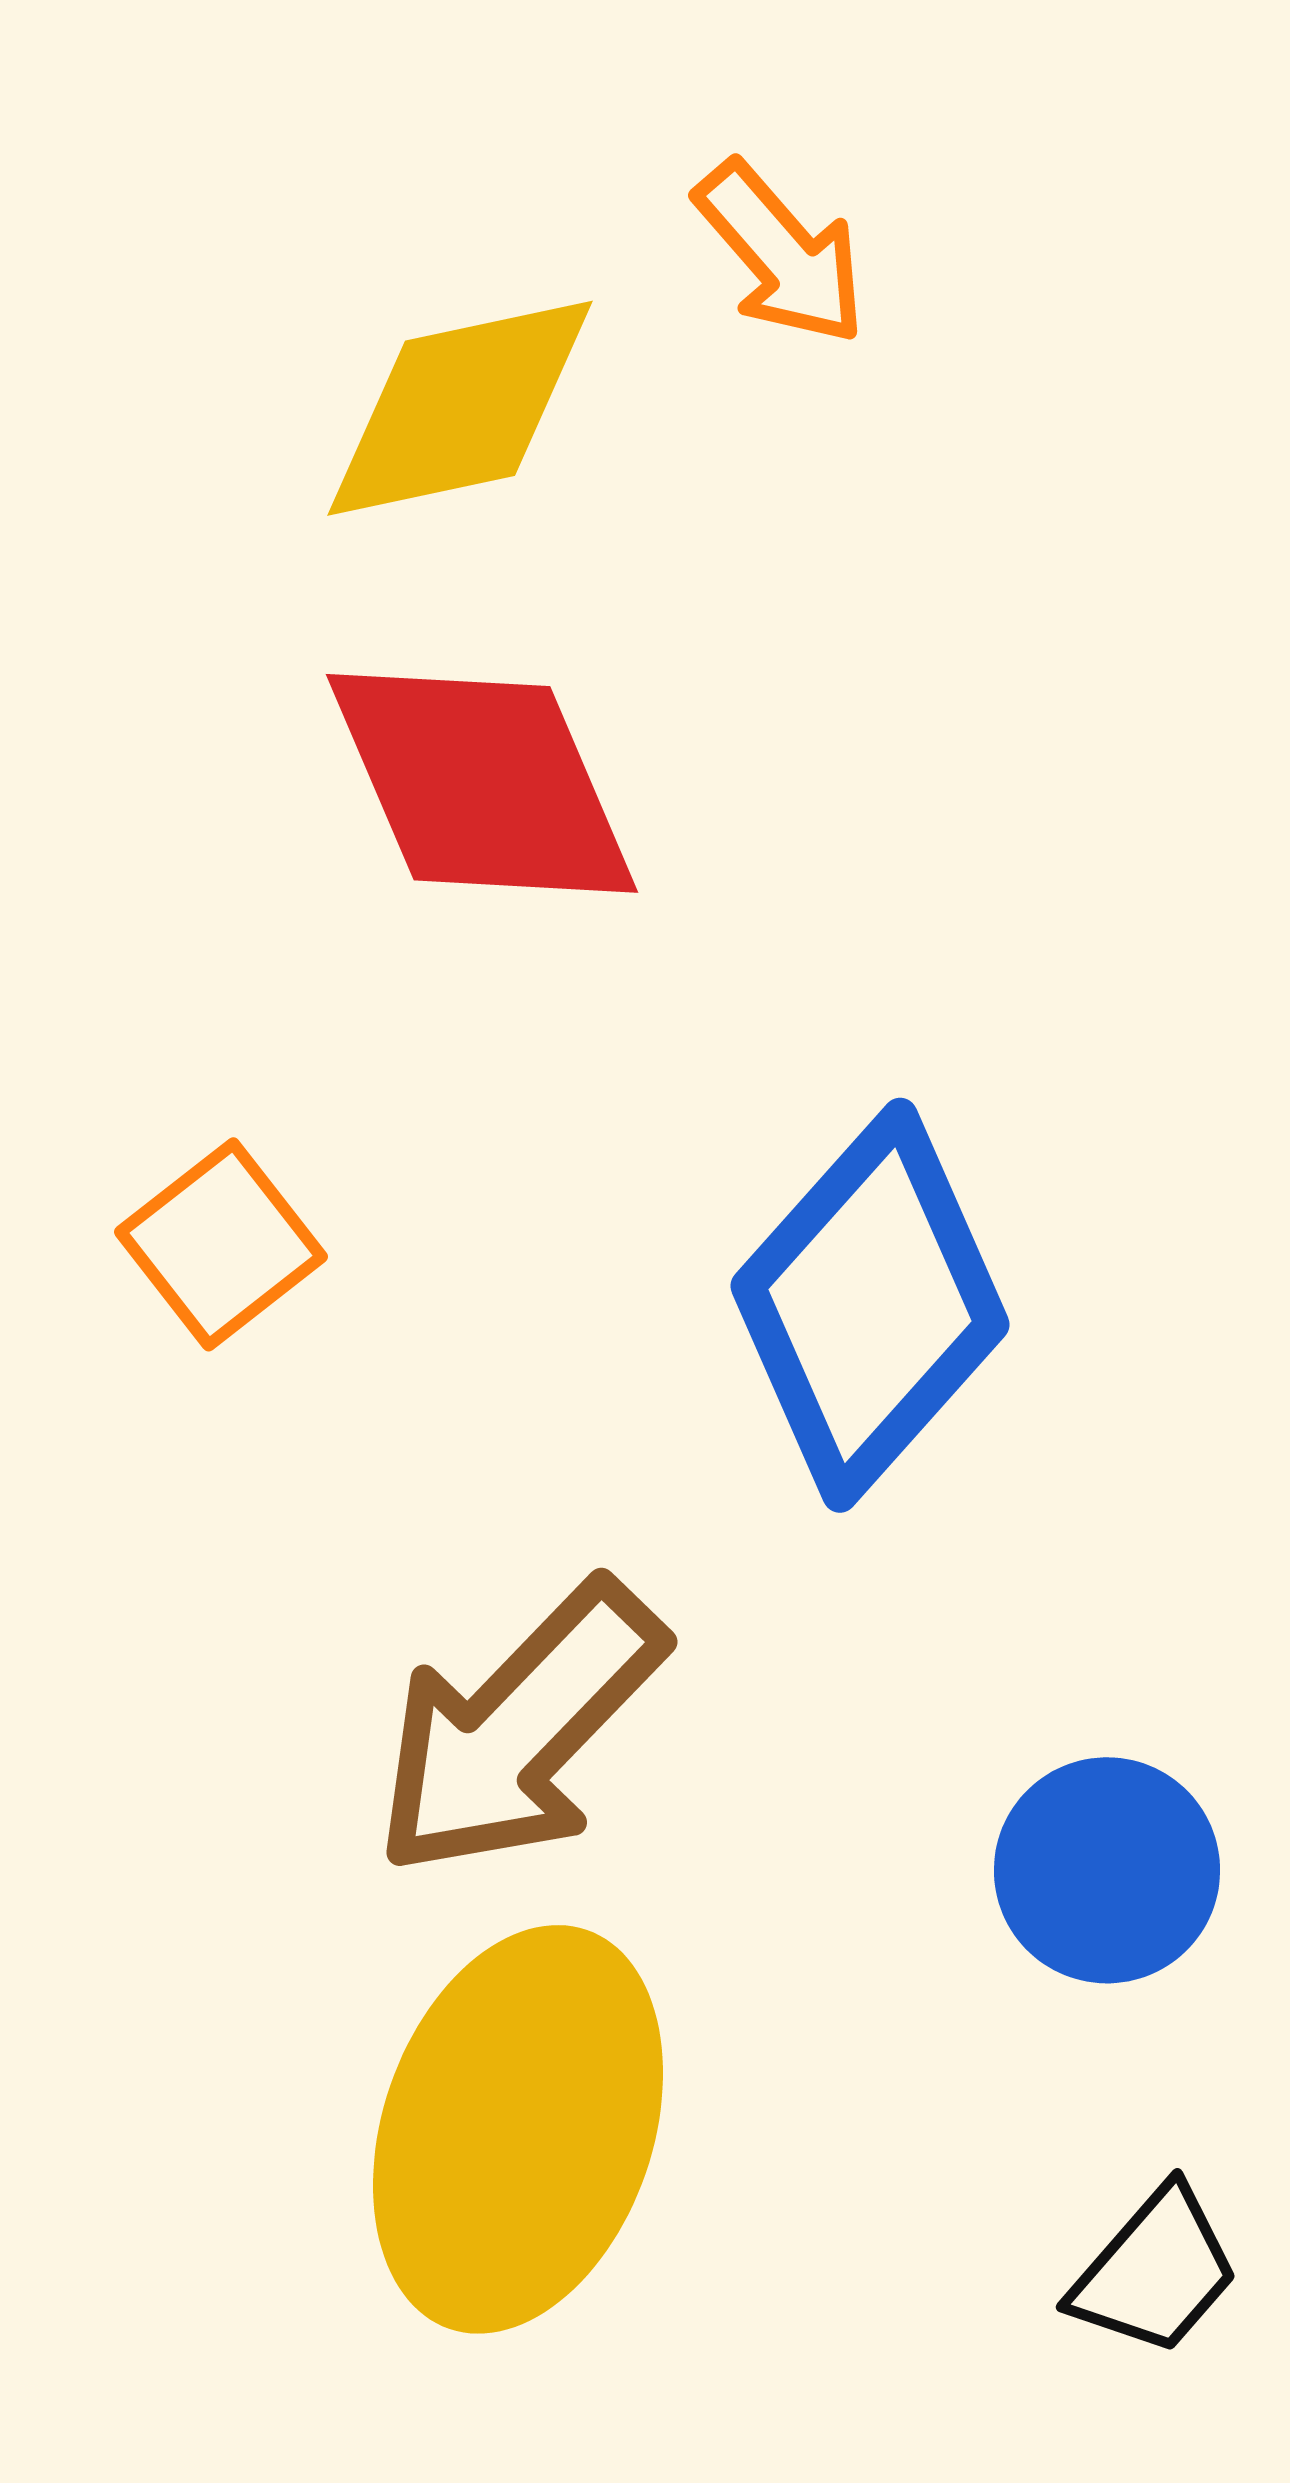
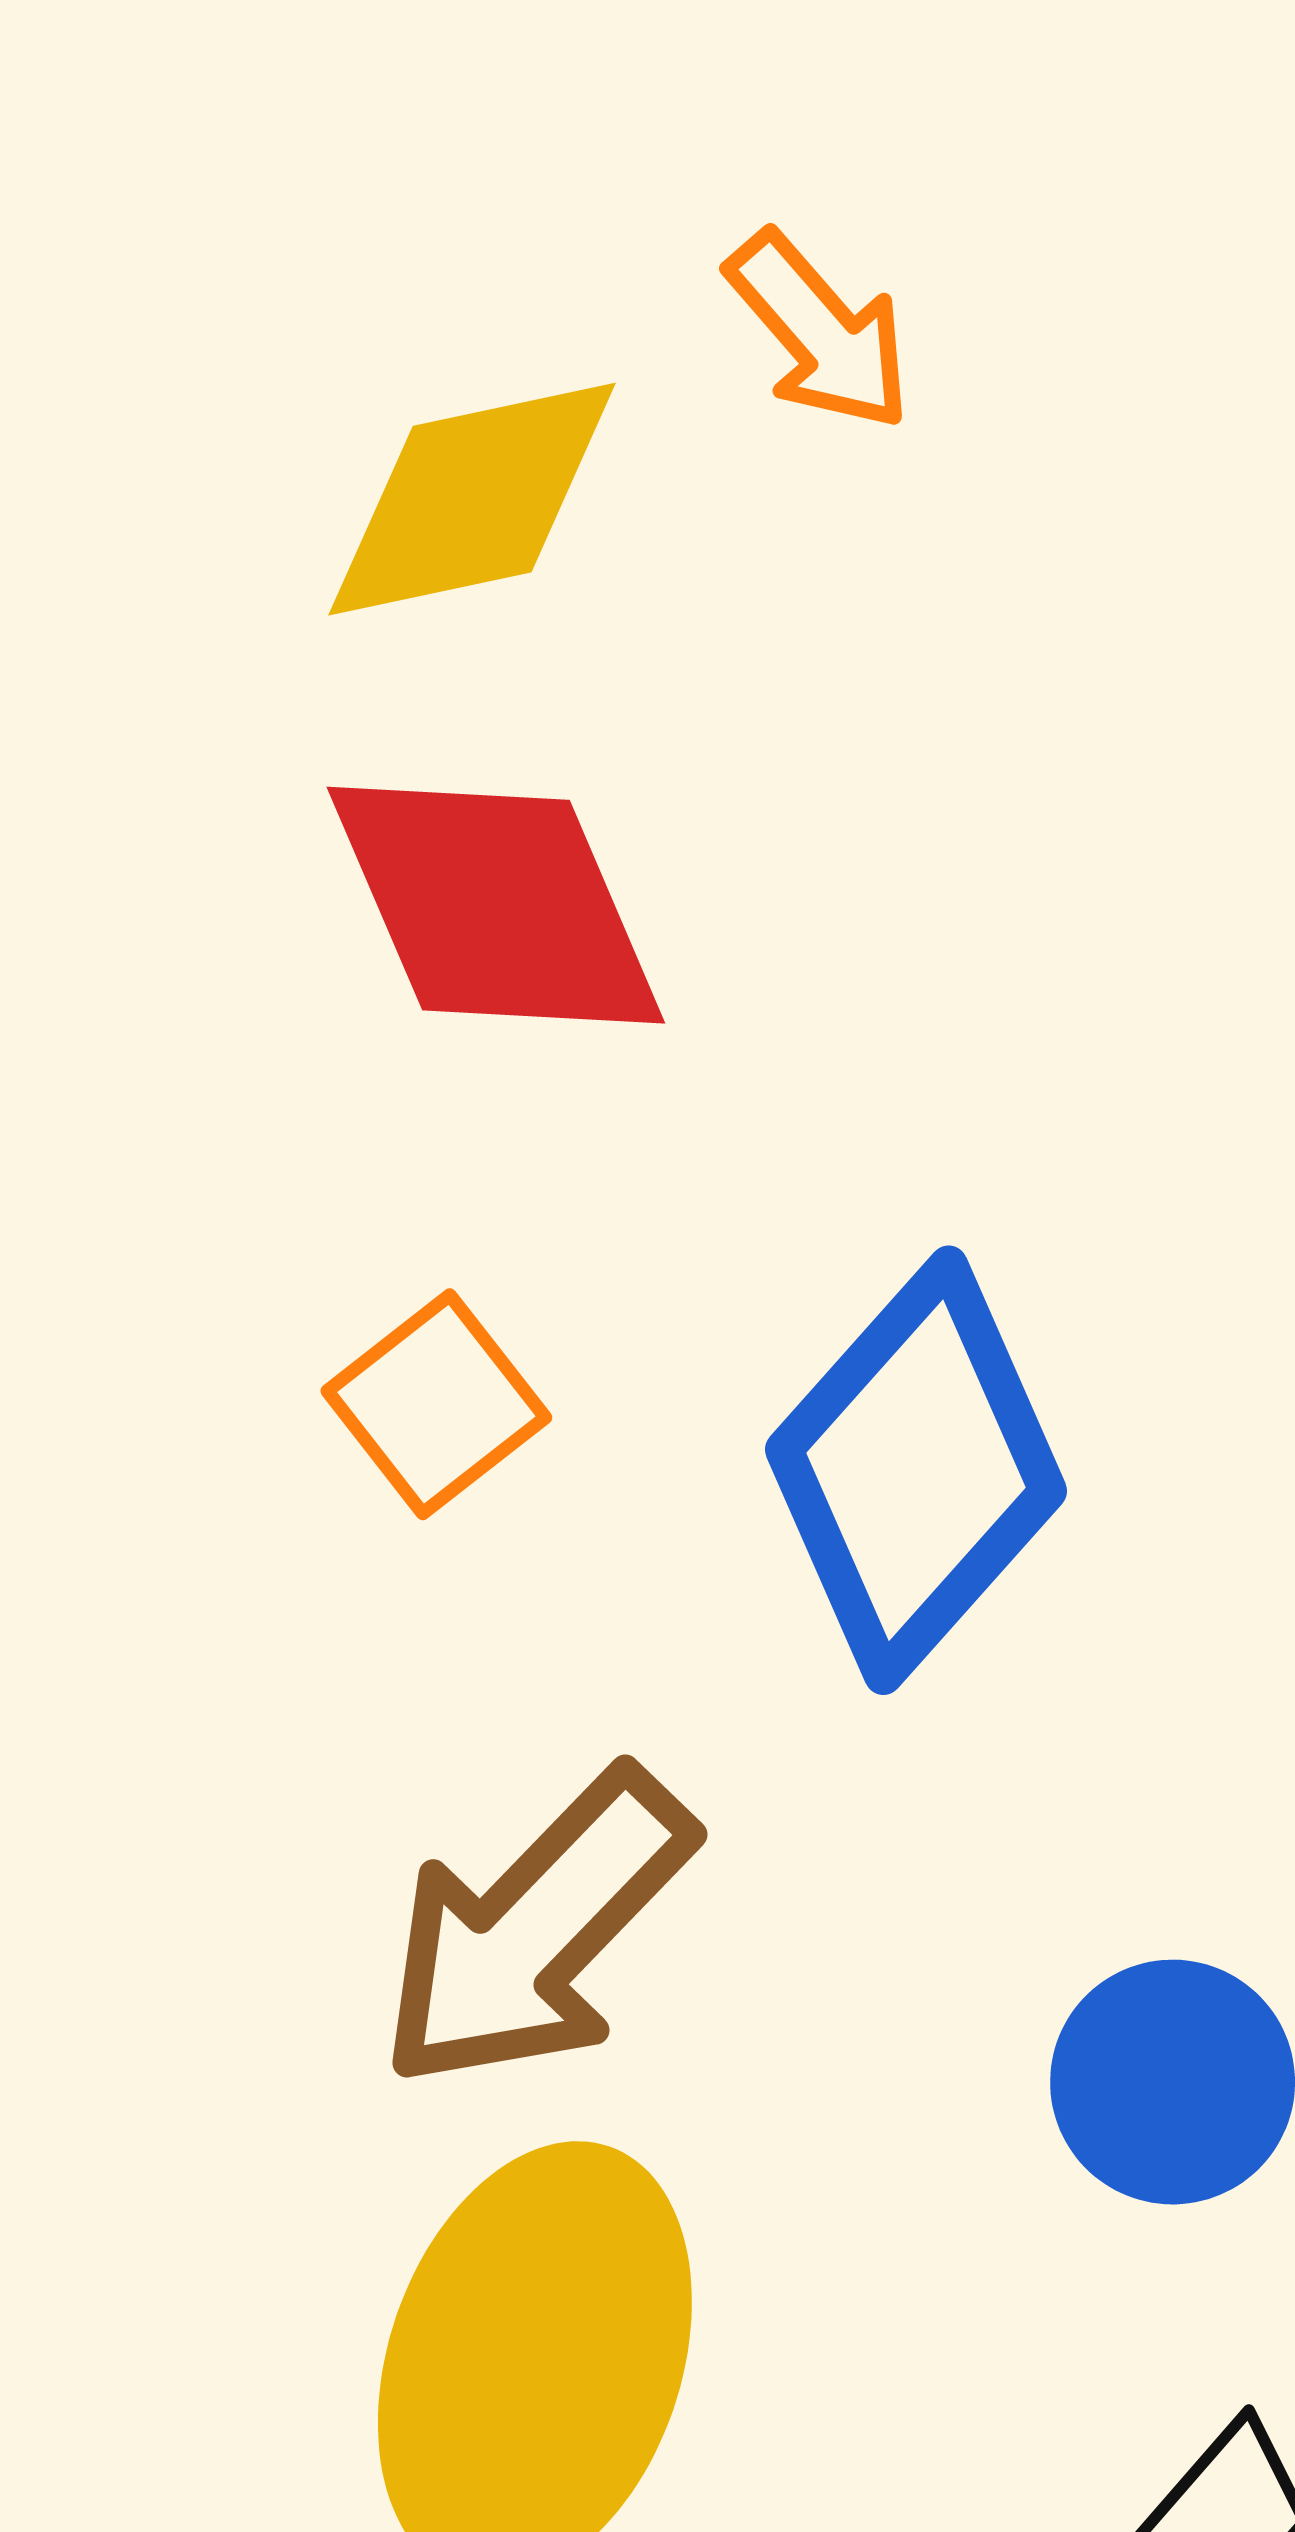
orange square: (221, 1244) -> (436, 1404), moved

